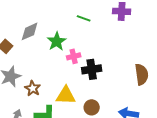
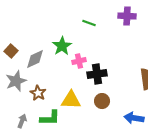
gray diamond: (30, 31) -> (35, 59), moved
brown circle: (92, 107) -> (102, 101), moved

